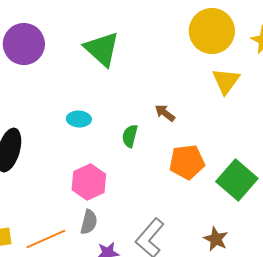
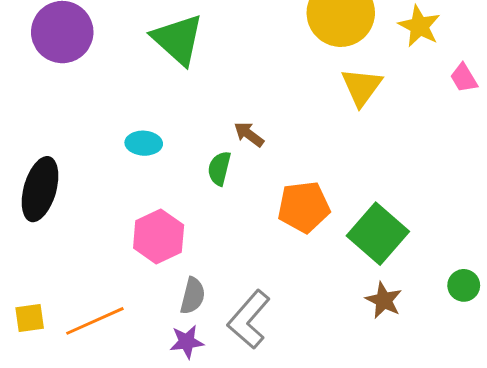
brown arrow: (165, 113) -> (249, 134), moved
gray semicircle: (89, 222) -> (193, 296), moved
brown star: (216, 239) -> (384, 300), moved

